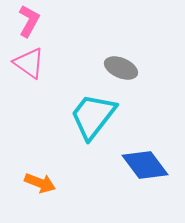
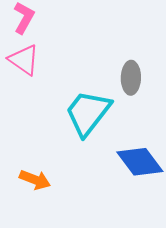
gray ellipse: (121, 68) -> (131, 78), moved, turned 68

